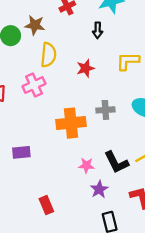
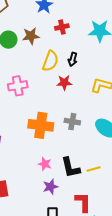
brown star: (35, 25) -> (31, 36), turned -30
black arrow: (98, 30) -> (73, 59), moved
yellow semicircle: (48, 55) -> (50, 61), moved

